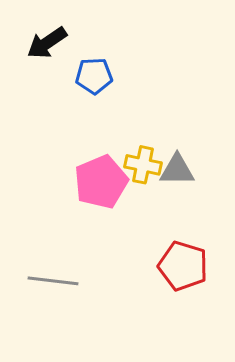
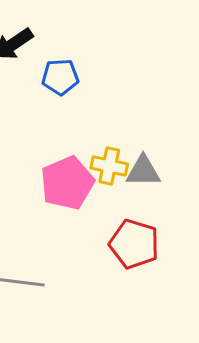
red pentagon: (183, 266) -> (134, 244), moved

